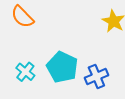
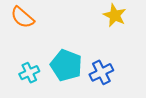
cyan cross: (25, 72) -> (29, 73), turned 30

